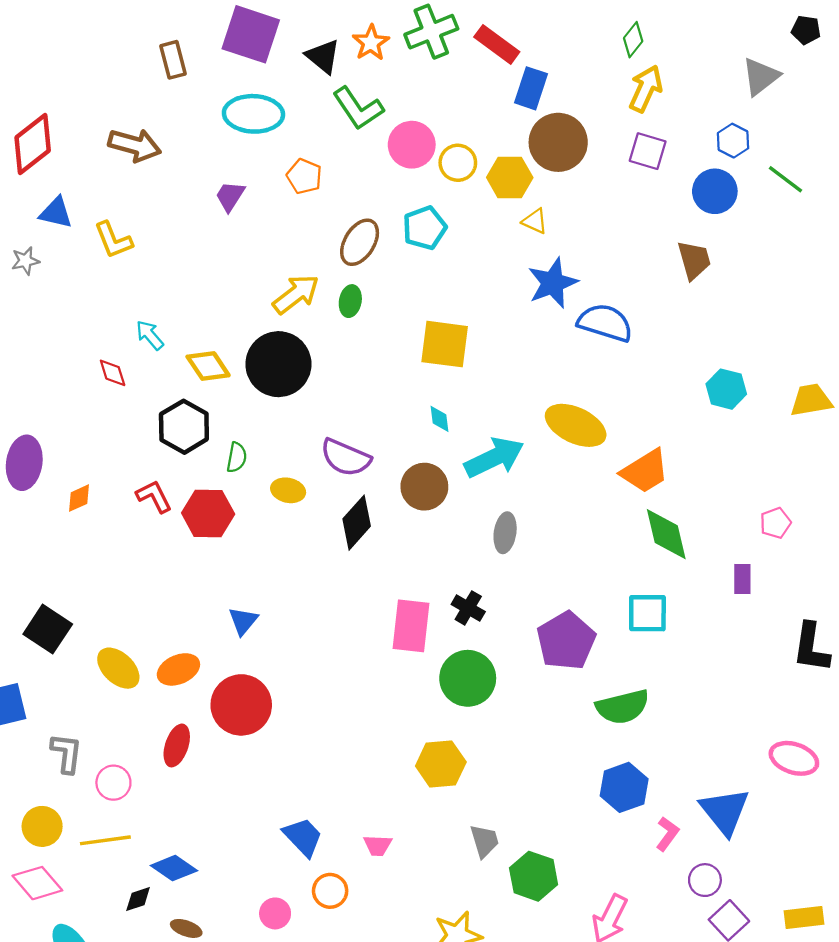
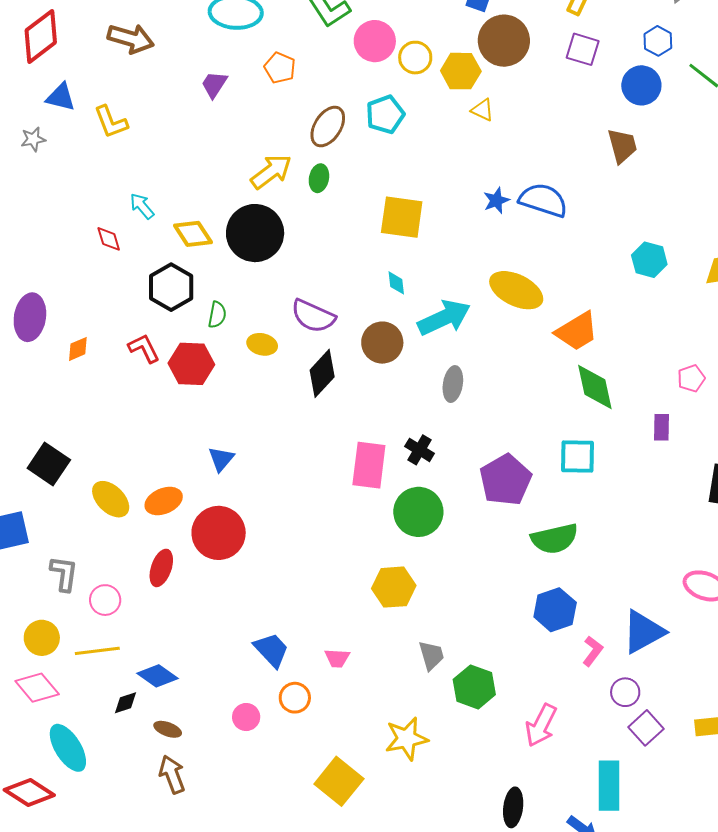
blue star: (553, 283) -> (496, 200), moved, size x0.6
blue triangle: (725, 811) -> (643, 632), turned 39

